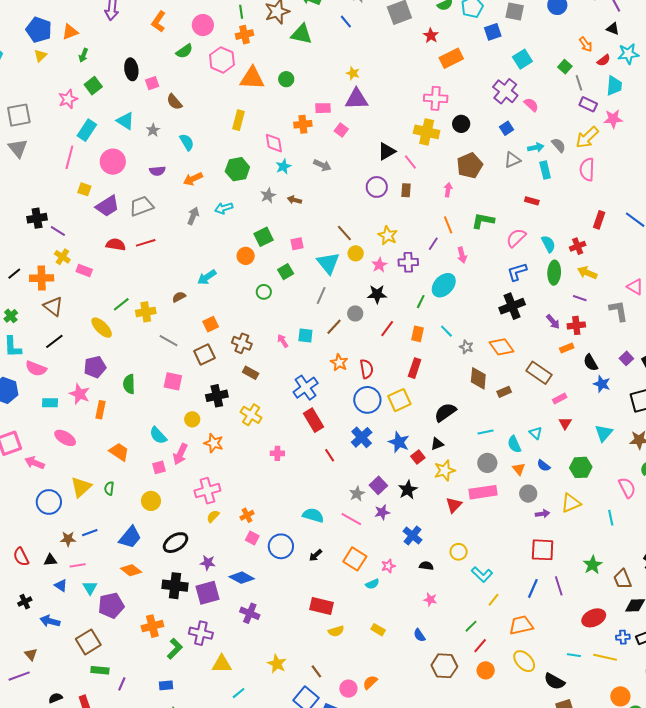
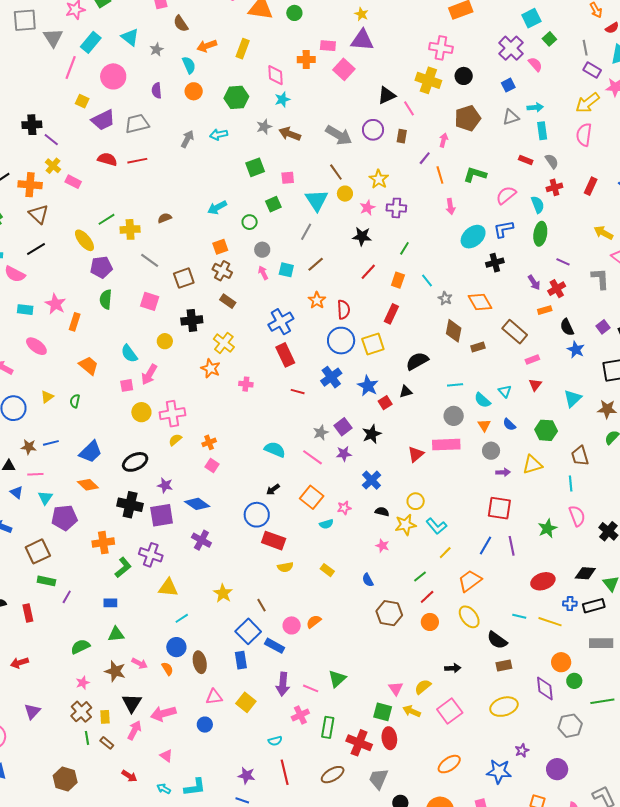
green square: (565, 67) -> (549, 39), moved
pink square: (341, 130) -> (344, 69), size x1.5
gray semicircle: (559, 145) -> (552, 161), moved
gray triangle: (18, 148) -> (53, 38), moved
gray arrow: (322, 165) -> (339, 135), moved, size x1.5
purple semicircle: (157, 171) -> (157, 91), turned 84
orange arrow: (193, 179) -> (207, 46), moved
brown arrow: (294, 200) -> (290, 134), size x1.5
purple line: (433, 244) -> (425, 158), moved
red cross: (578, 246) -> (554, 187), moved
orange circle: (246, 256) -> (194, 91), moved
yellow arrow: (587, 273) -> (603, 233), moved
cyan arrow: (207, 277) -> (217, 208), moved
cyan ellipse: (444, 285) -> (473, 237), moved
black cross: (512, 306) -> (495, 263), size x0.7
gray circle: (355, 313) -> (262, 250), moved
orange square: (211, 324) -> (220, 247), moved
red cross: (576, 325) -> (557, 289), turned -30
purple pentagon: (95, 367) -> (101, 267), moved
orange star: (214, 443) -> (211, 368), moved
cyan semicircle: (514, 444) -> (482, 400), turned -30
red line: (330, 455) -> (298, 392), turned -48
yellow star: (445, 470) -> (405, 525), moved
yellow triangle: (81, 487) -> (47, 397), size x0.6
pink semicircle: (627, 488) -> (577, 516), moved
yellow circle: (151, 501) -> (141, 412), moved
blue circle: (281, 546) -> (257, 515), moved
brown trapezoid: (622, 579) -> (580, 456), moved
orange trapezoid: (521, 625) -> (470, 581), turned -30

